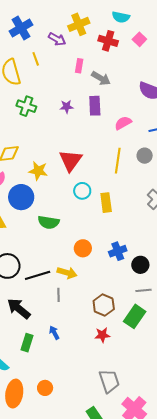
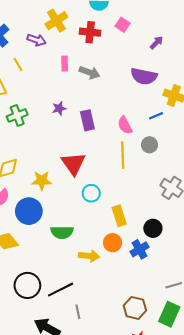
green cross: (26, 106) -> (17, 115), turned -30
purple rectangle: (95, 106) -> (87, 120), moved
pink semicircle: (123, 123) -> (125, 125), moved, turned -78
yellow rectangle: (106, 203) -> (119, 216), moved
orange circle: (83, 248) -> (113, 243), moved
black circle: (140, 265) -> (153, 228), moved
yellow arrow: (67, 273) -> (89, 256), moved
gray line: (59, 295) -> (78, 312), moved

